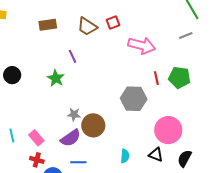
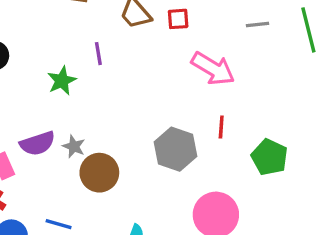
gray line: (186, 36) -> (257, 24), moved
green pentagon: (179, 77) -> (269, 157), moved
purple semicircle: (71, 138) -> (37, 143), moved

